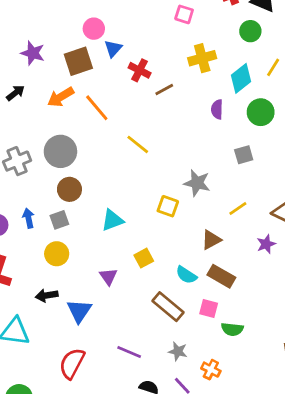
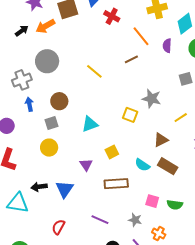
brown line: (164, 89) -> (131, 59), moved
orange arrow: (61, 97) -> (45, 26), moved
orange line: (97, 108) -> (141, 36), moved
yellow line: (138, 144) -> (94, 71), moved
gray circle: (60, 151) -> (47, 61), moved
blue arrow: (28, 218) -> (29, 104), moved
black arrow: (47, 295) -> (39, 187), moved
brown rectangle: (168, 307) -> (116, 184), moved, turned -45
pink square: (209, 308) -> (152, 201), moved
red semicircle: (72, 363) -> (58, 227), size x0.7

